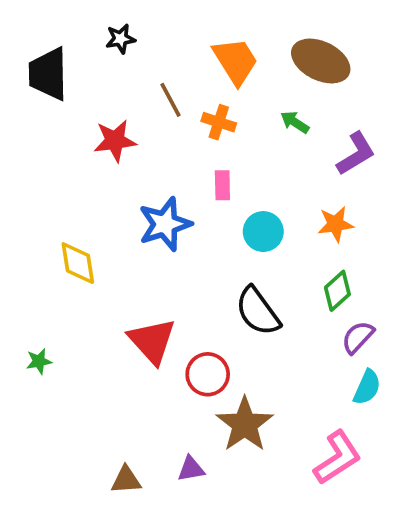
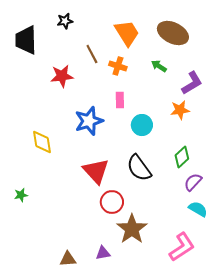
orange star: (336, 224) -> (180, 110), moved
red triangle: (152, 341) -> (96, 171), moved
cyan semicircle: (367, 387) -> (198, 209), turned -84

